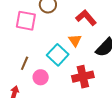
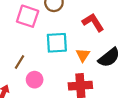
orange triangle: (75, 40) -> (83, 55), moved
cyan square: (58, 55) -> (57, 43), moved, turned 35

